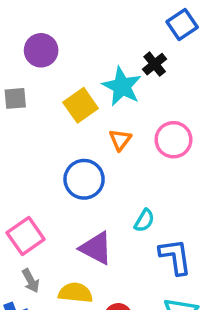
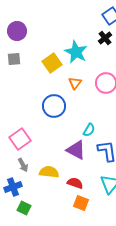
purple circle: (41, 50) -> (17, 31), moved
black cross: (155, 64) -> (105, 38), moved
purple triangle: (96, 248) -> (76, 150), moved

